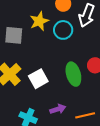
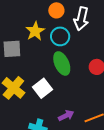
green ellipse: (73, 74) -> (62, 63), moved

